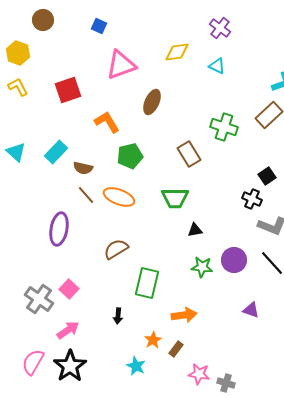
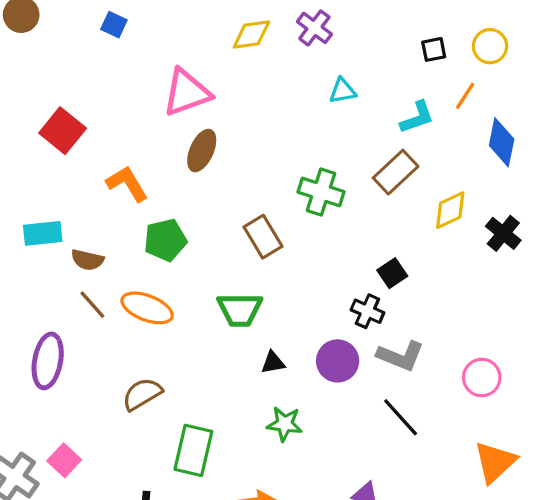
yellow diamond: (177, 52) -> (251, 35), moved
pink triangle: (121, 65) -> (187, 93), moved
cyan triangle: (217, 66) -> (343, 91), moved, turned -36
red square: (68, 90) -> (63, 131), turned -32
cyan rectangle: (56, 152) -> (43, 233), turned 40
purple circle: (234, 260) -> (338, 361), moved

